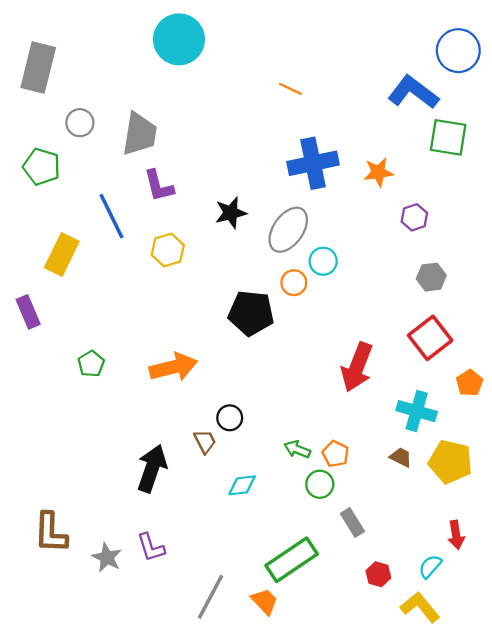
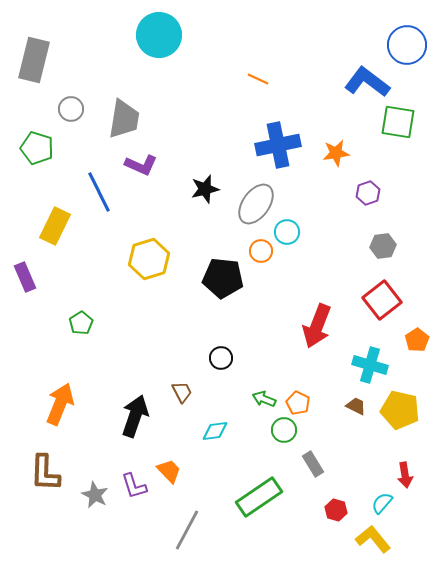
purple L-shape: (159, 186) -> (141, 165), turned -52
yellow hexagon: (168, 250) -> (149, 259), moved, size x1.4
orange arrow: (173, 367) -> (60, 404), moved, turned -54
black circle: (230, 418) -> (221, 358), moved
orange trapezoid: (265, 601) -> (169, 471), moved

